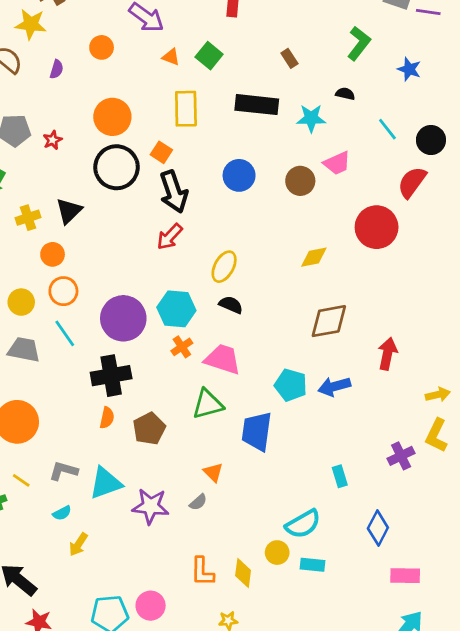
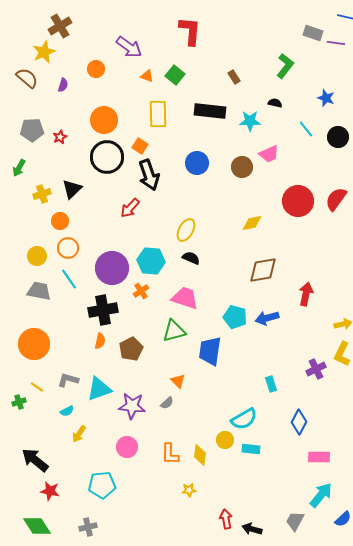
yellow star: (31, 24) -> (44, 52), turned -30
blue star: (409, 69) -> (326, 98), moved
red semicircle: (412, 182) -> (336, 199), moved
red arrow: (170, 237) -> (130, 208), moved
orange cross: (182, 347) -> (141, 291), moved
pink circle: (151, 606) -> (127, 447), moved

